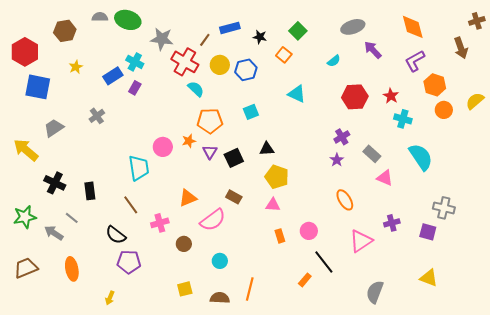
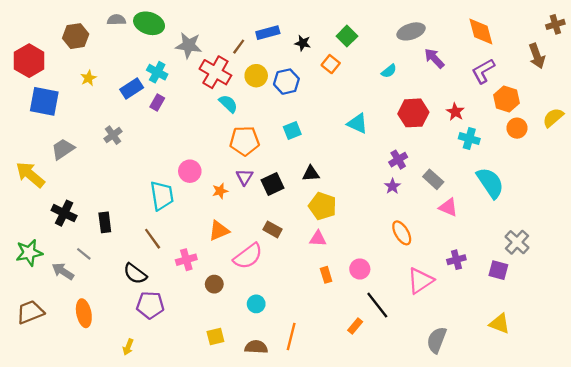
cyan triangle: (297, 94) -> (357, 123), moved
orange star: (189, 141) -> (220, 191), moved
gray cross: (444, 208) -> (517, 242), turned 30

